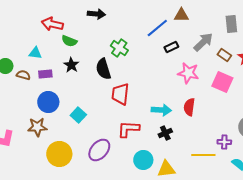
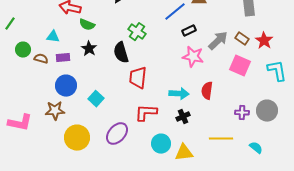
gray arrow: (203, 42) -> (218, 41), moved
pink star: (188, 73) -> (193, 57), moved
purple cross: (224, 142) -> (242, 113), moved

